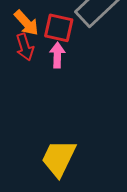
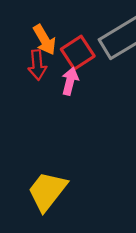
red square: (59, 28) -> (78, 53), turned 32

